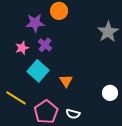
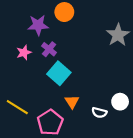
cyan square: (38, 71) -> (59, 73), moved
orange triangle: (66, 81) -> (72, 102), moved
white semicircle: (73, 114) -> (99, 113), moved

